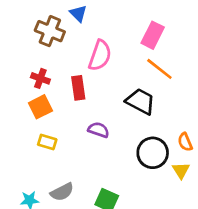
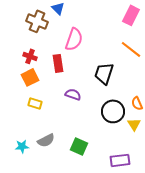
pink rectangle: (153, 35) -> (131, 15), moved
orange line: (159, 69) -> (131, 49), moved
black trapezoid: (140, 101) -> (104, 73), turned -100

